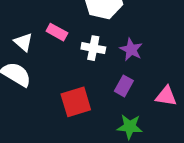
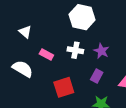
pink rectangle: (57, 32) -> (46, 55), moved
white triangle: (23, 42) -> (25, 32), moved

